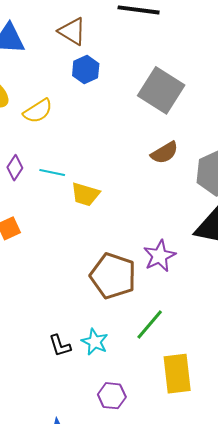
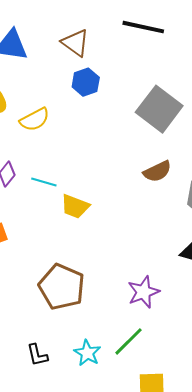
purple star: (159, 256) -> (143, 292), moved
brown pentagon: (113, 276) -> (62, 287), moved
cyan star: (95, 342) -> (87, 353), moved

